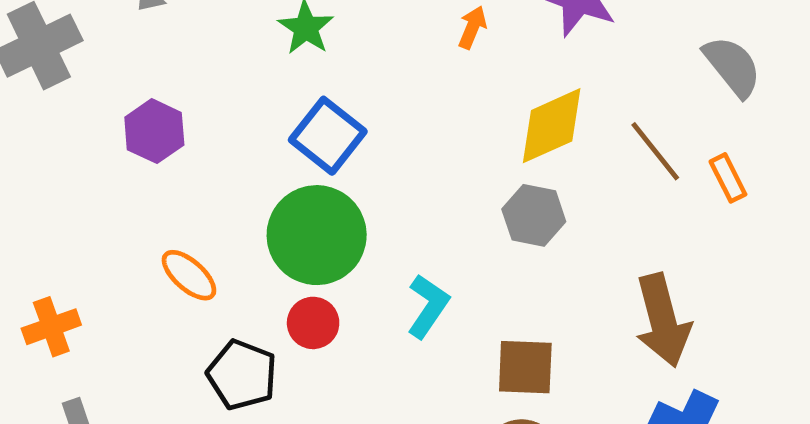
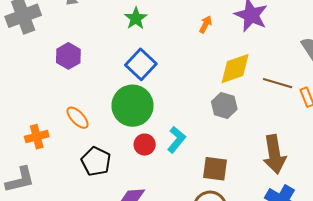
brown line: (655, 151) -> (278, 83), turned -40
red circle: (313, 323) -> (145, 145), moved
orange cross: (51, 327) -> (37, 137), moved

